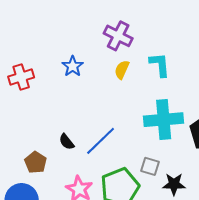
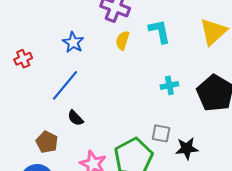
red cross: (21, 77) -> (23, 59), size x0.7
cyan cross: (164, 120) -> (169, 85), size x0.5
blue line: (101, 141) -> (65, 85), moved

